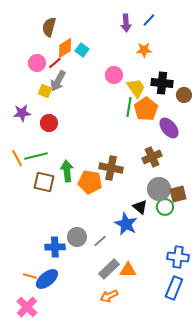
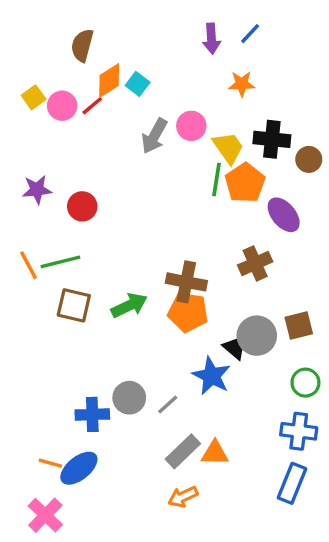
gray arrow: (58, 81) -> (154, 136), moved
yellow square: (45, 91) -> (34, 97), moved, turned 32
green arrow: (67, 171) -> (129, 305), moved, turned 70
orange pentagon: (90, 182) -> (188, 312), moved
gray circle: (159, 189) -> (257, 336), moved
green circle: (165, 207) -> (305, 383), moved

